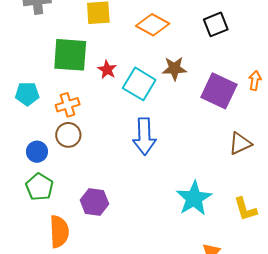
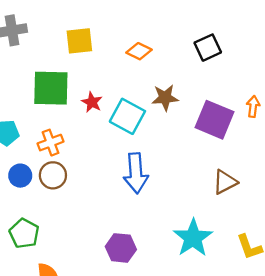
orange diamond: (153, 25) -> (139, 51), size x0.7
brown triangle: (240, 144) -> (225, 182), moved
blue circle: (37, 152) -> (20, 176), moved
purple hexagon: (94, 202) -> (121, 248), moved

